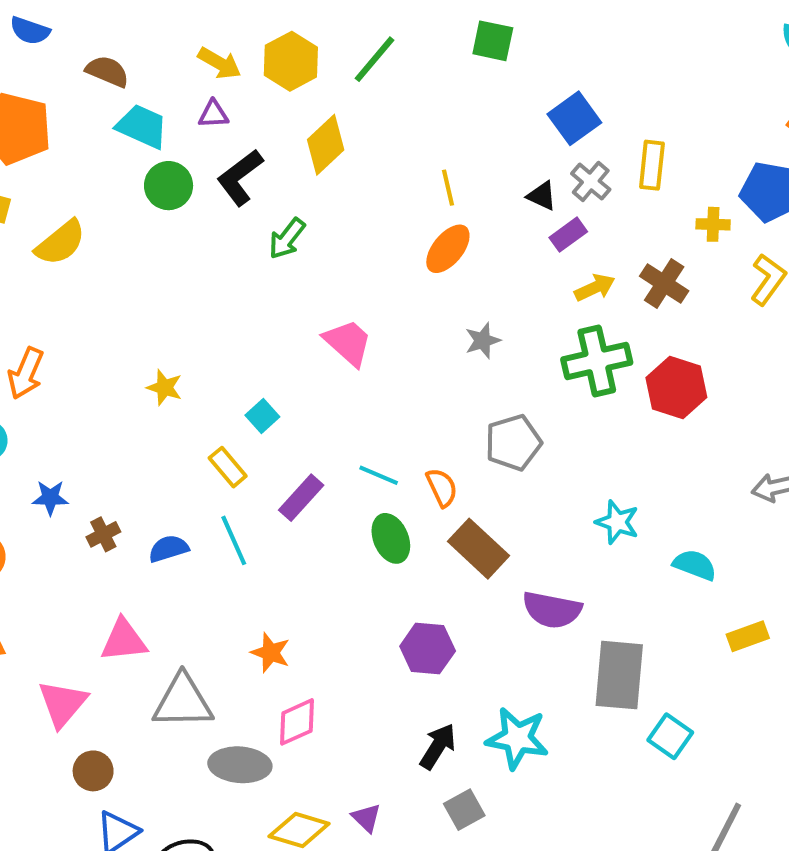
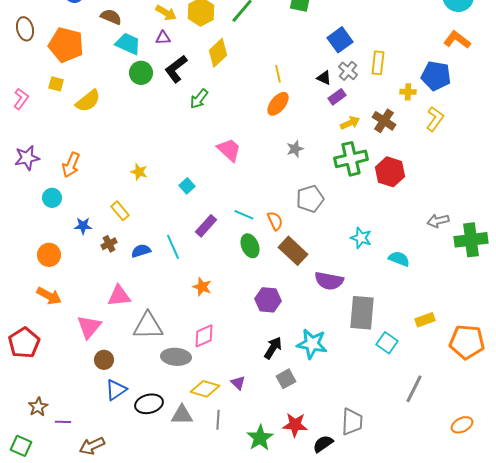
yellow rectangle: (228, 467) -> (120, 211), moved
yellow rectangle: (748, 636) -> (425, 320), moved
orange star: (271, 653) -> (202, 287), moved

